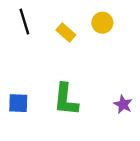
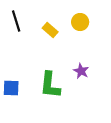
purple star: (123, 104) -> (81, 71), moved

